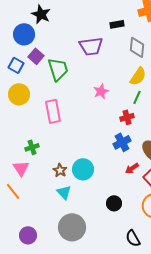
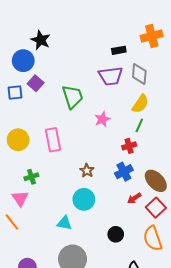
purple trapezoid: (91, 46) -> (111, 76), moved
blue square: (16, 65) -> (15, 92), turned -35
green trapezoid: (58, 69) -> (73, 97), moved
yellow circle: (19, 94) -> (18, 140), moved
brown star: (60, 170) -> (87, 171), moved
cyan triangle: (64, 192) -> (64, 223), turned -35

